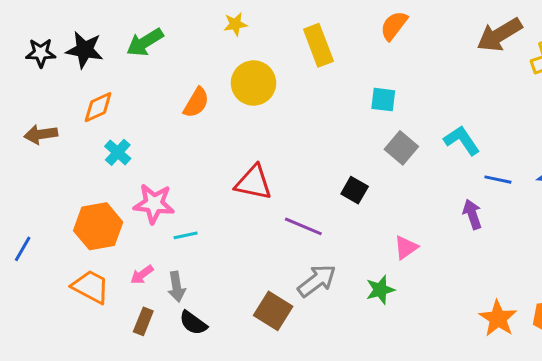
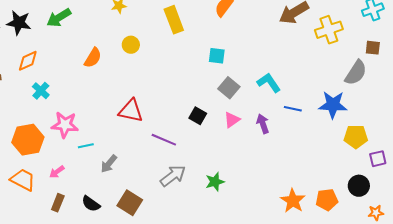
yellow circle: (253, 83) -> (131, 45), size x0.6
purple arrow: (472, 214) -> (263, 124), moved
pink triangle: (406, 247) -> (232, 120), moved
gray arrow: (177, 287) -> (109, 164), moved, turned 48
brown square: (273, 311) -> (130, 203), moved

